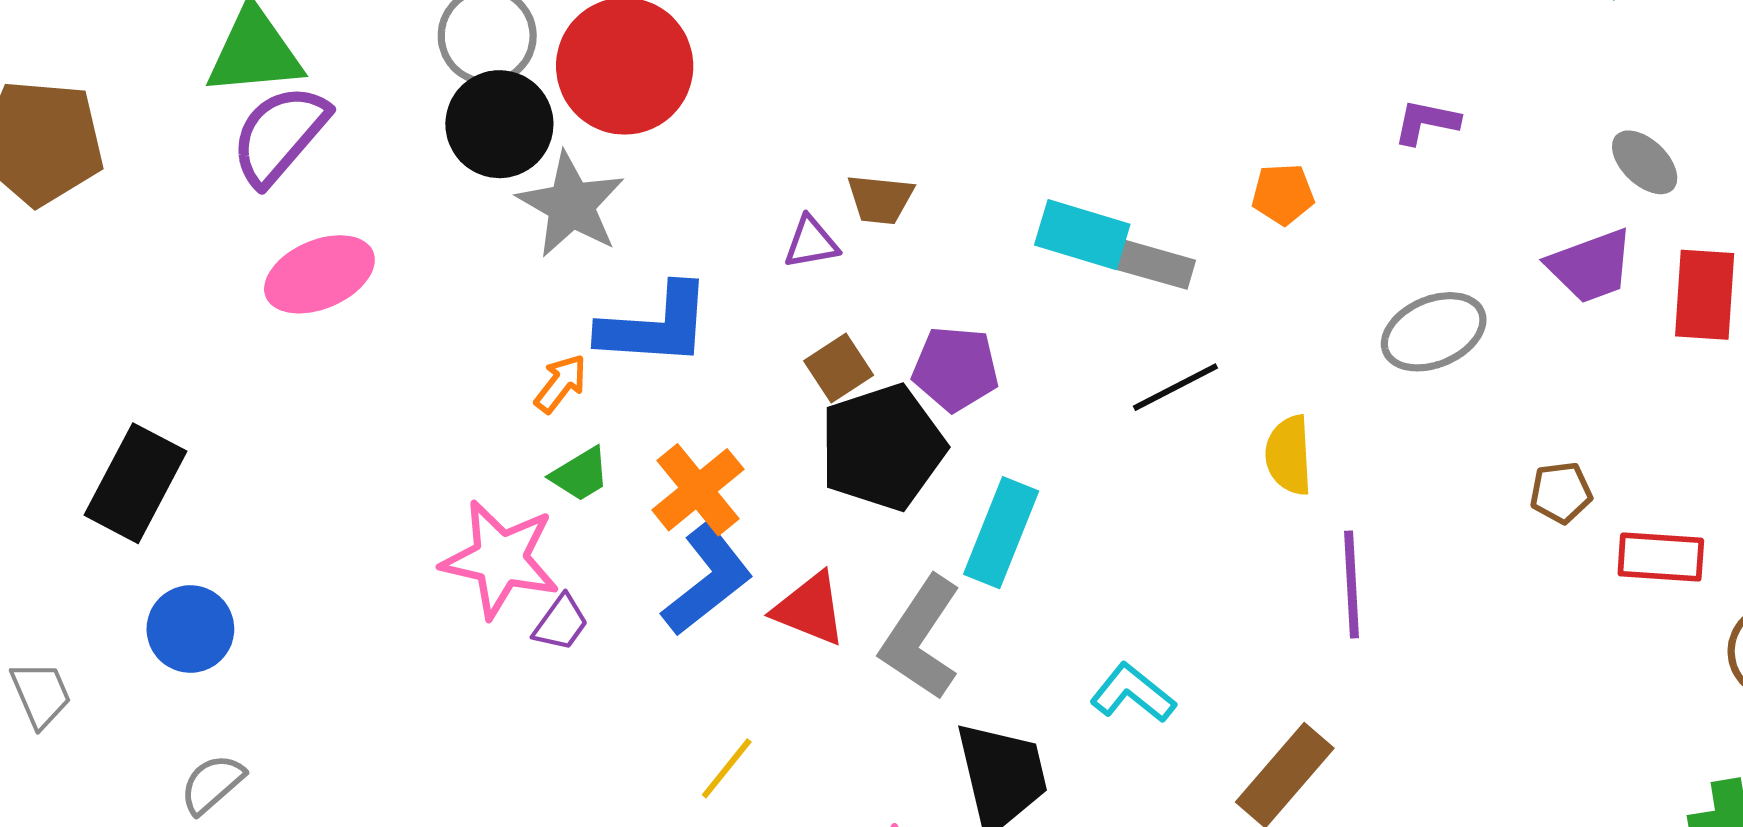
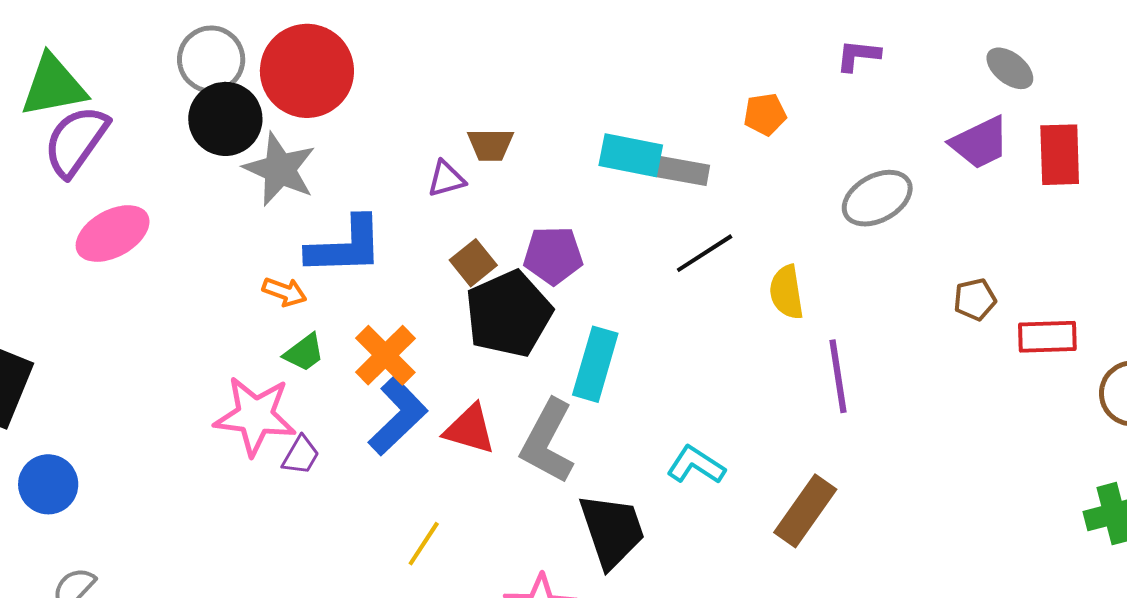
orange arrow: (561, 384) -> (285, 292), turned 78

